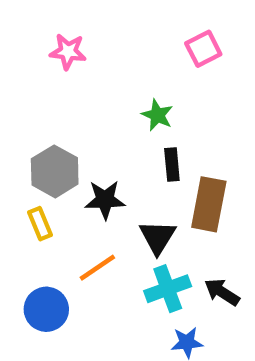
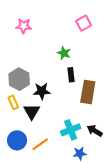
black triangle: (158, 237) -> (32, 112), moved
orange line: (97, 268) -> (40, 144), moved

